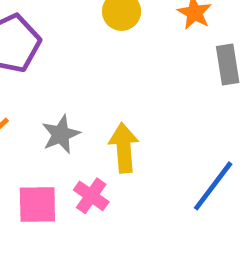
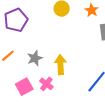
pink square: (37, 205) -> (24, 87), turned -30

